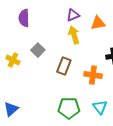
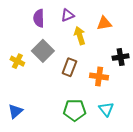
purple triangle: (73, 15) -> (67, 15), moved
purple semicircle: (24, 18) -> (39, 18), moved
gray square: (38, 50) -> (43, 51), size x1.5

